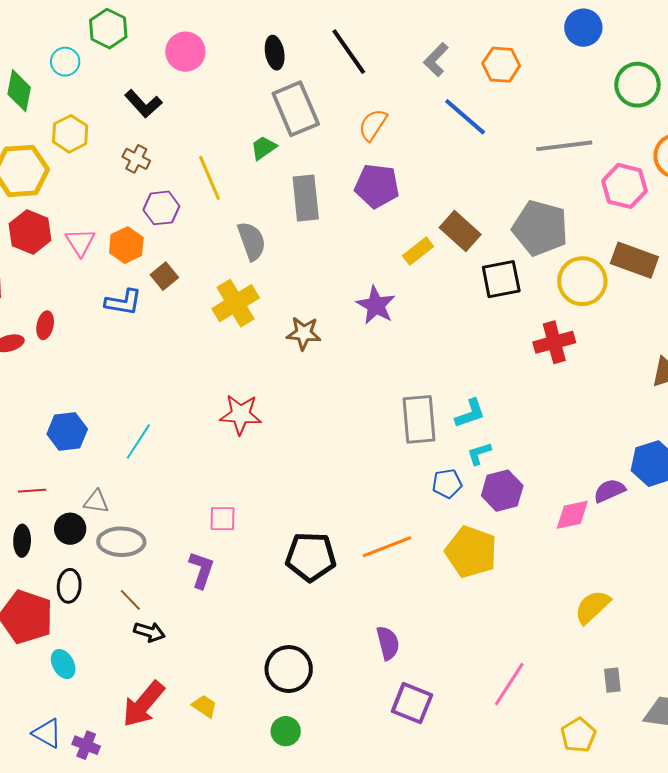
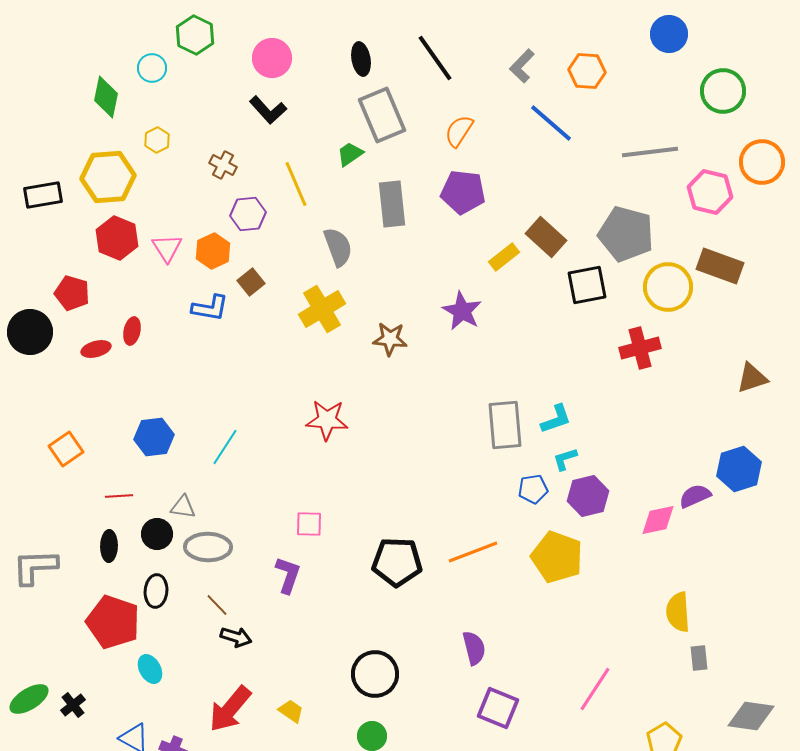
black L-shape: (143, 104) -> (268, 110), moved
yellow hexagon: (70, 134) -> (157, 140), size x0.7
yellow semicircle: (592, 607) -> (678, 612), turned -51
gray rectangle: (612, 680) -> (699, 658), moved

